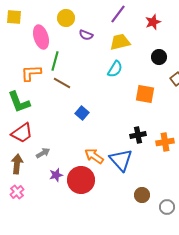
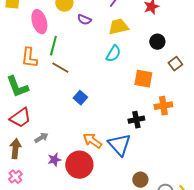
orange L-shape: (31, 73) -> (29, 58), turned -80
orange cross: (165, 142) -> (163, 106), moved

